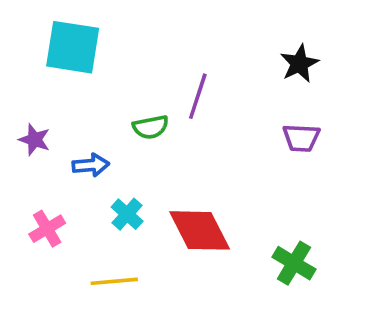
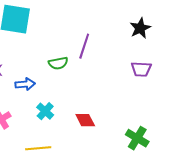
red diamond: (200, 230) -> (85, 120), size x0.6

